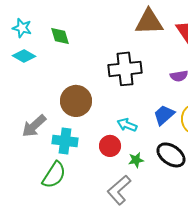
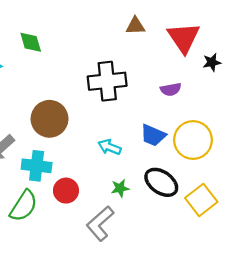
brown triangle: (149, 22) -> (135, 26), size x0.6
blue trapezoid: (164, 115) -> (153, 135), turned -115
red circle: (110, 146) -> (66, 191), moved

